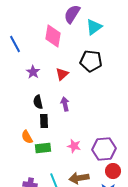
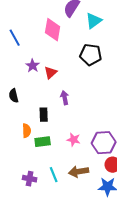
red triangle: (62, 74) -> (51, 73), moved
black semicircle: (38, 102) -> (14, 96), moved
orange semicircle: (27, 137) -> (27, 131), turned -152

